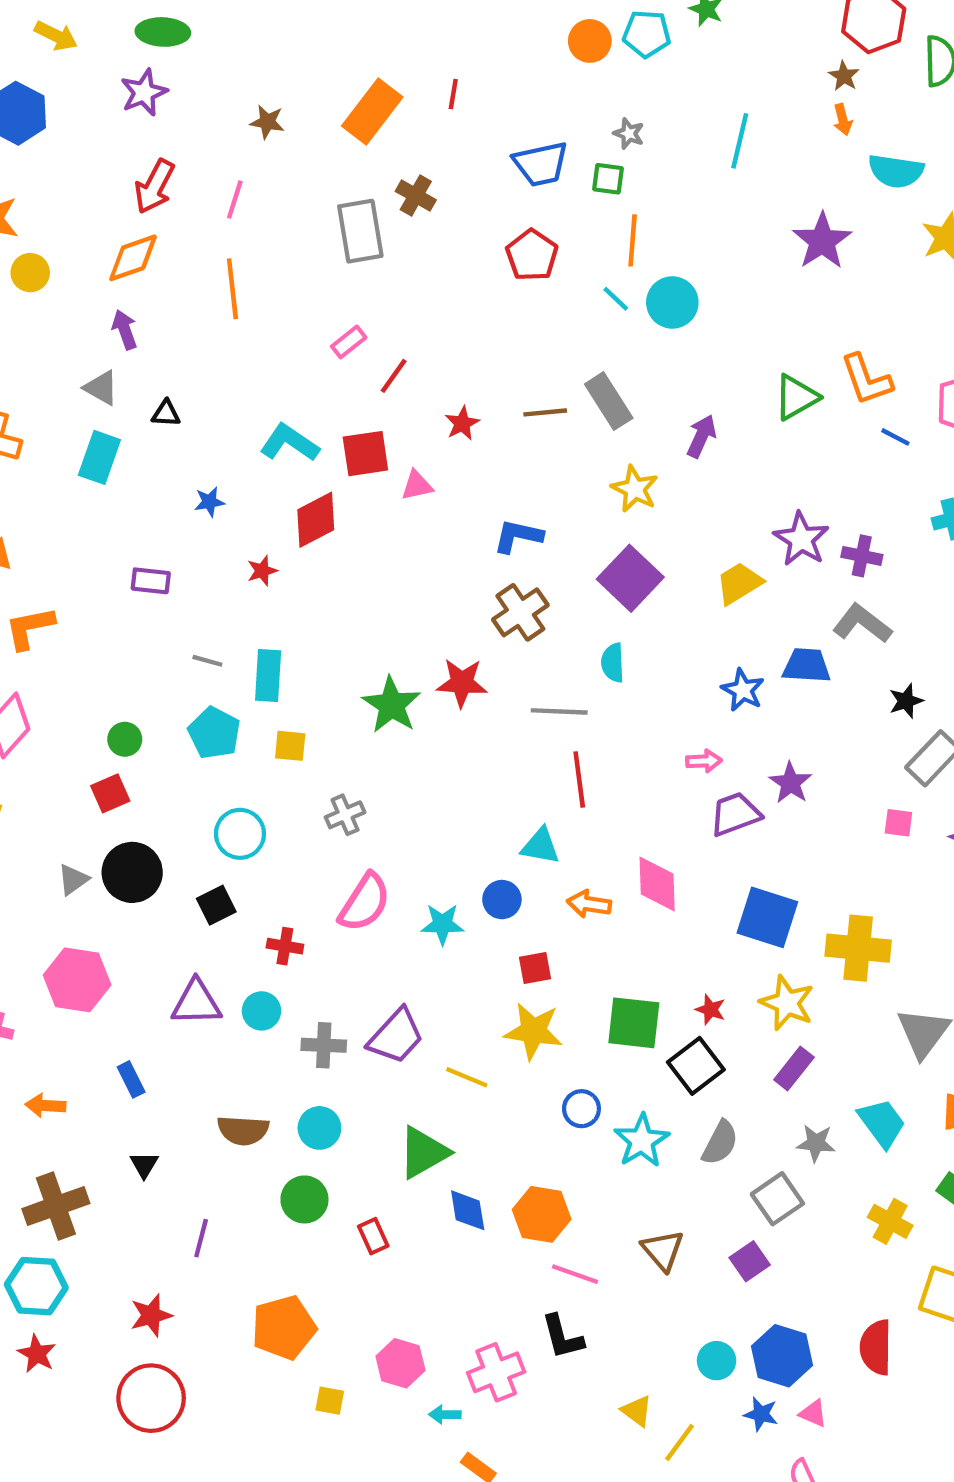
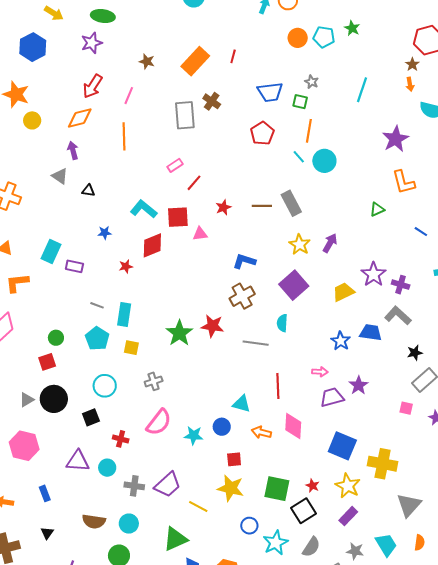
orange L-shape: (866, 379) -> (403, 182), moved
green triangle: (796, 397) -> (377, 209), size x0.7
purple arrow: (701, 436) -> (330, 243), moved
cyan rectangle: (99, 457) -> (51, 252), moved
red line: (579, 780) -> (278, 386), moved

